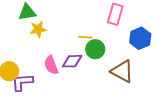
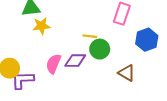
pink semicircle: (51, 65) -> (53, 64), turned 42
brown triangle: (122, 71) -> (127, 73), size x0.7

